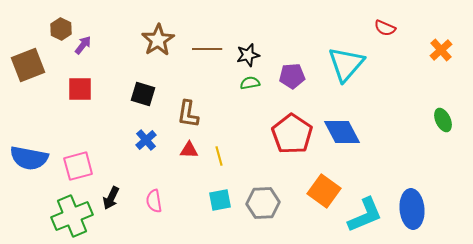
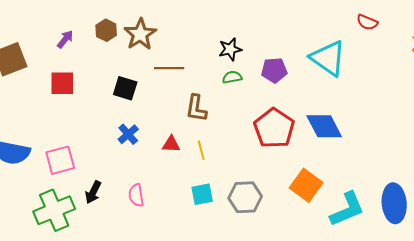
brown hexagon: (61, 29) -> (106, 30), moved
brown line: (207, 49) -> (169, 68), moved
cyan triangle: (346, 64) -> (328, 58), turned -36
brown L-shape: (188, 114) -> (196, 108), moved

